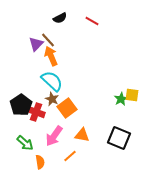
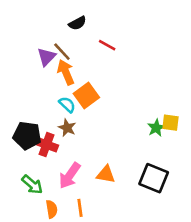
red line: (92, 21) -> (107, 45), moved
cyan semicircle: (52, 81) -> (67, 105), size x0.6
black pentagon: (21, 105) -> (27, 136), turned -30
orange square: (67, 108) -> (86, 96), moved
orange line: (70, 156) -> (80, 208), moved, turned -56

